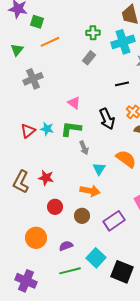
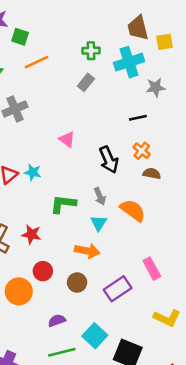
black line: (122, 84) -> (138, 118), moved
green L-shape: (71, 129) -> (63, 204), moved
gray arrow: (84, 148) -> (100, 196), moved
orange circle: (36, 238) -> (19, 291), moved

